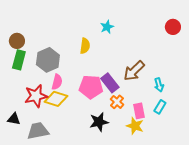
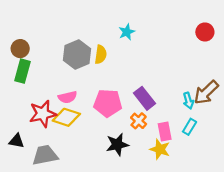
gray hexagon: (48, 60) -> (77, 54), moved
brown arrow: (134, 71) -> (206, 92), moved
pink semicircle: (57, 82) -> (68, 97), turned 63
purple rectangle: (110, 83) -> (145, 98), moved

